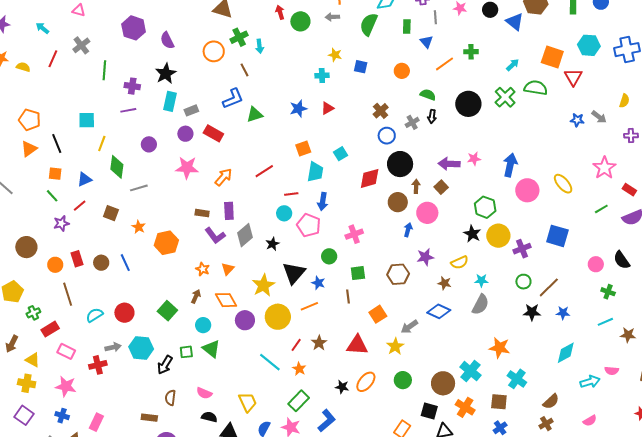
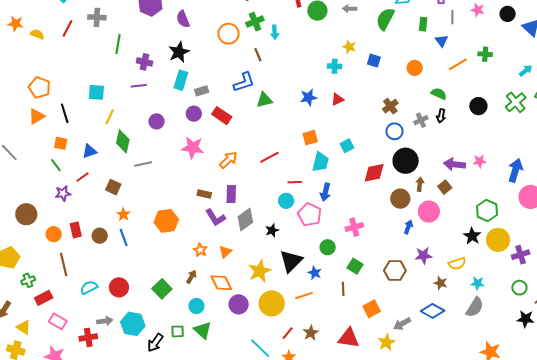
gray cross: (81, 45) -> (97, 17), turned 36
black circle: (468, 104) -> (478, 106), size x0.7
orange star: (139, 227) -> (123, 214), moved
green square: (358, 273) -> (355, 266), turned 35

